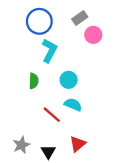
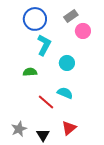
cyan circle: (69, 80) -> (67, 63), moved
green semicircle: (34, 81) -> (30, 72), turned -96

